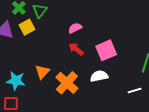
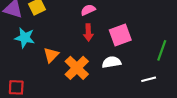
red arrow: (76, 49) -> (88, 32), turned -133
cyan star: (16, 81) -> (25, 38), moved

